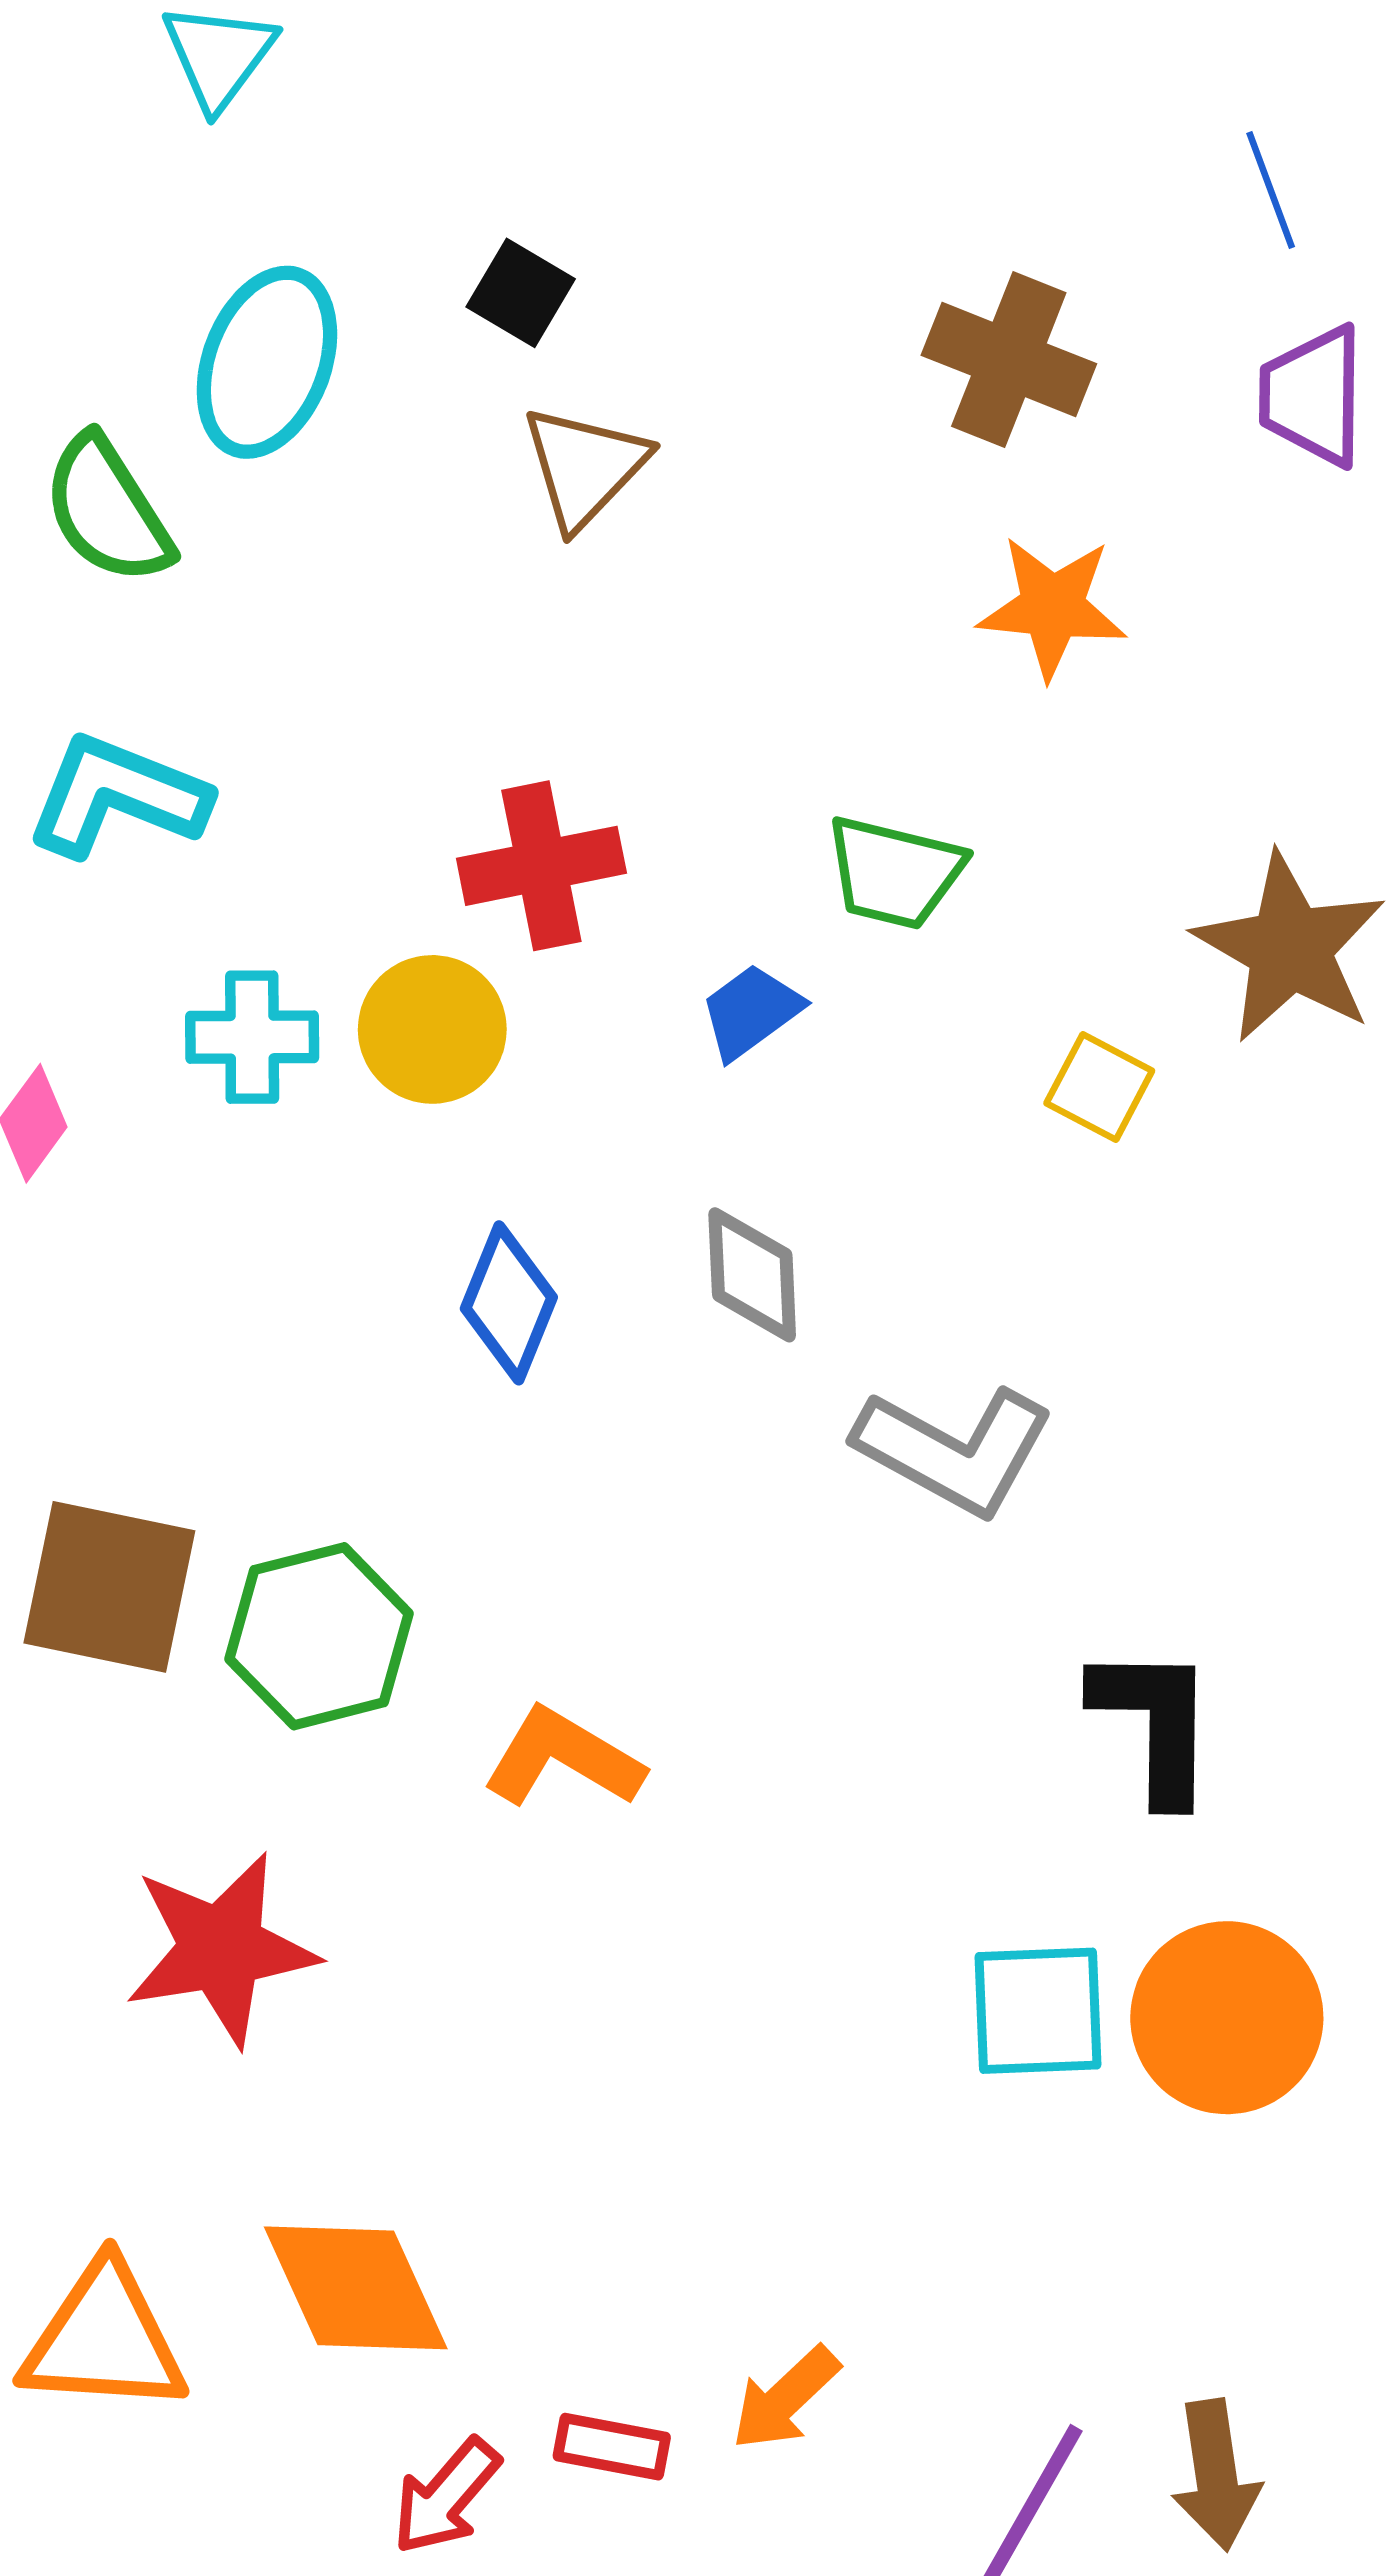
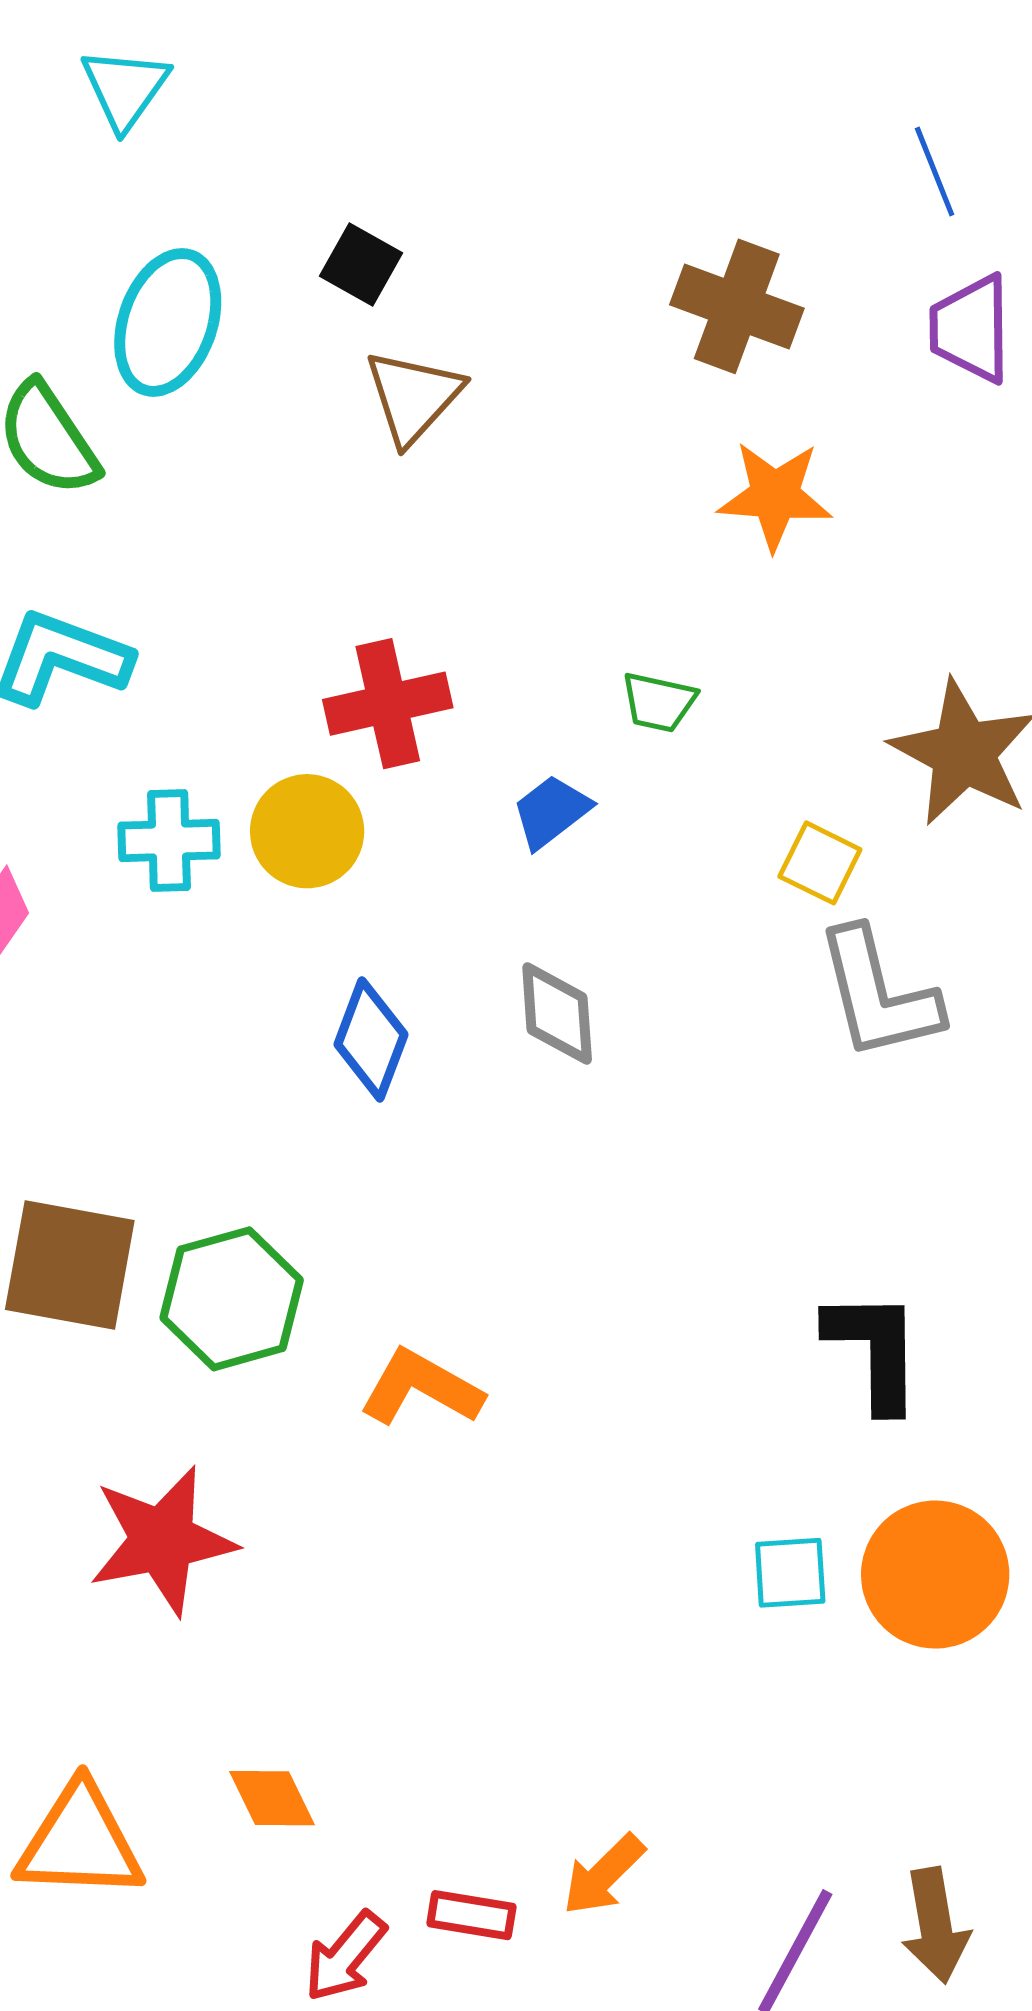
green trapezoid: (895, 872) -> (659, 702), size x0.7
gray L-shape: (954, 1450) -> (878, 994), moved, turned 49
cyan square: (1038, 2011) -> (790, 1573), size x0.7
orange diamond: (356, 2288) -> (272, 1798), size x0.6

